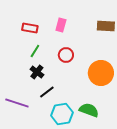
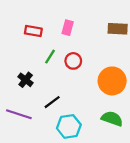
green line: (35, 51) -> (50, 57), moved
black cross: (37, 72) -> (26, 80), moved
green semicircle: (89, 110) -> (112, 119), moved

